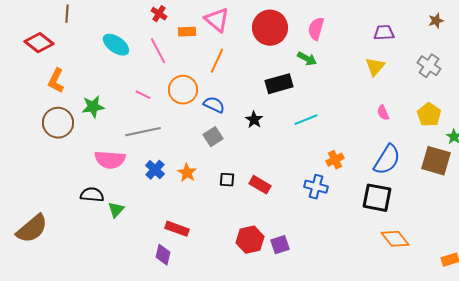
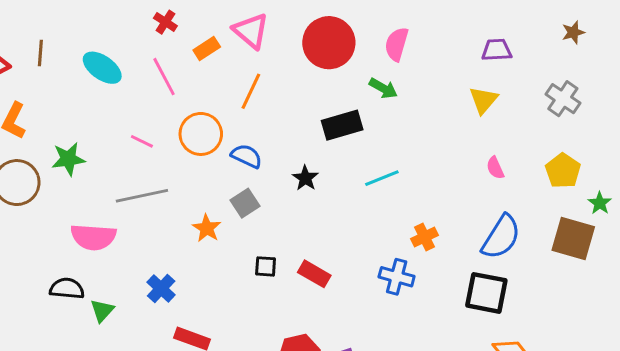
brown line: (67, 14) -> (40, 53), moved
orange rectangle: (187, 32) -> (207, 49), turned -30
blue cross: (155, 170) -> (161, 289), moved
orange star: (187, 173) -> (207, 228), moved

